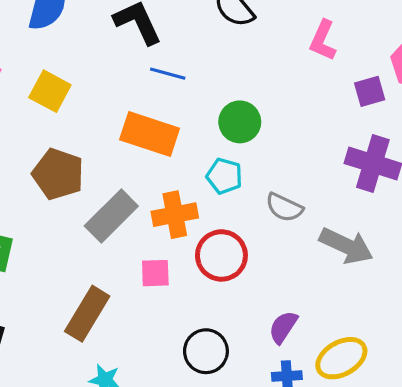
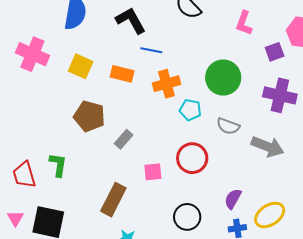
green circle: (240, 122) -> (223, 78), moved, size x1.4
orange rectangle: (150, 134) -> (122, 74), moved, size x0.7
orange cross: (175, 215) -> (166, 84), moved
gray rectangle: (111, 216) -> (124, 139), size x0.6

